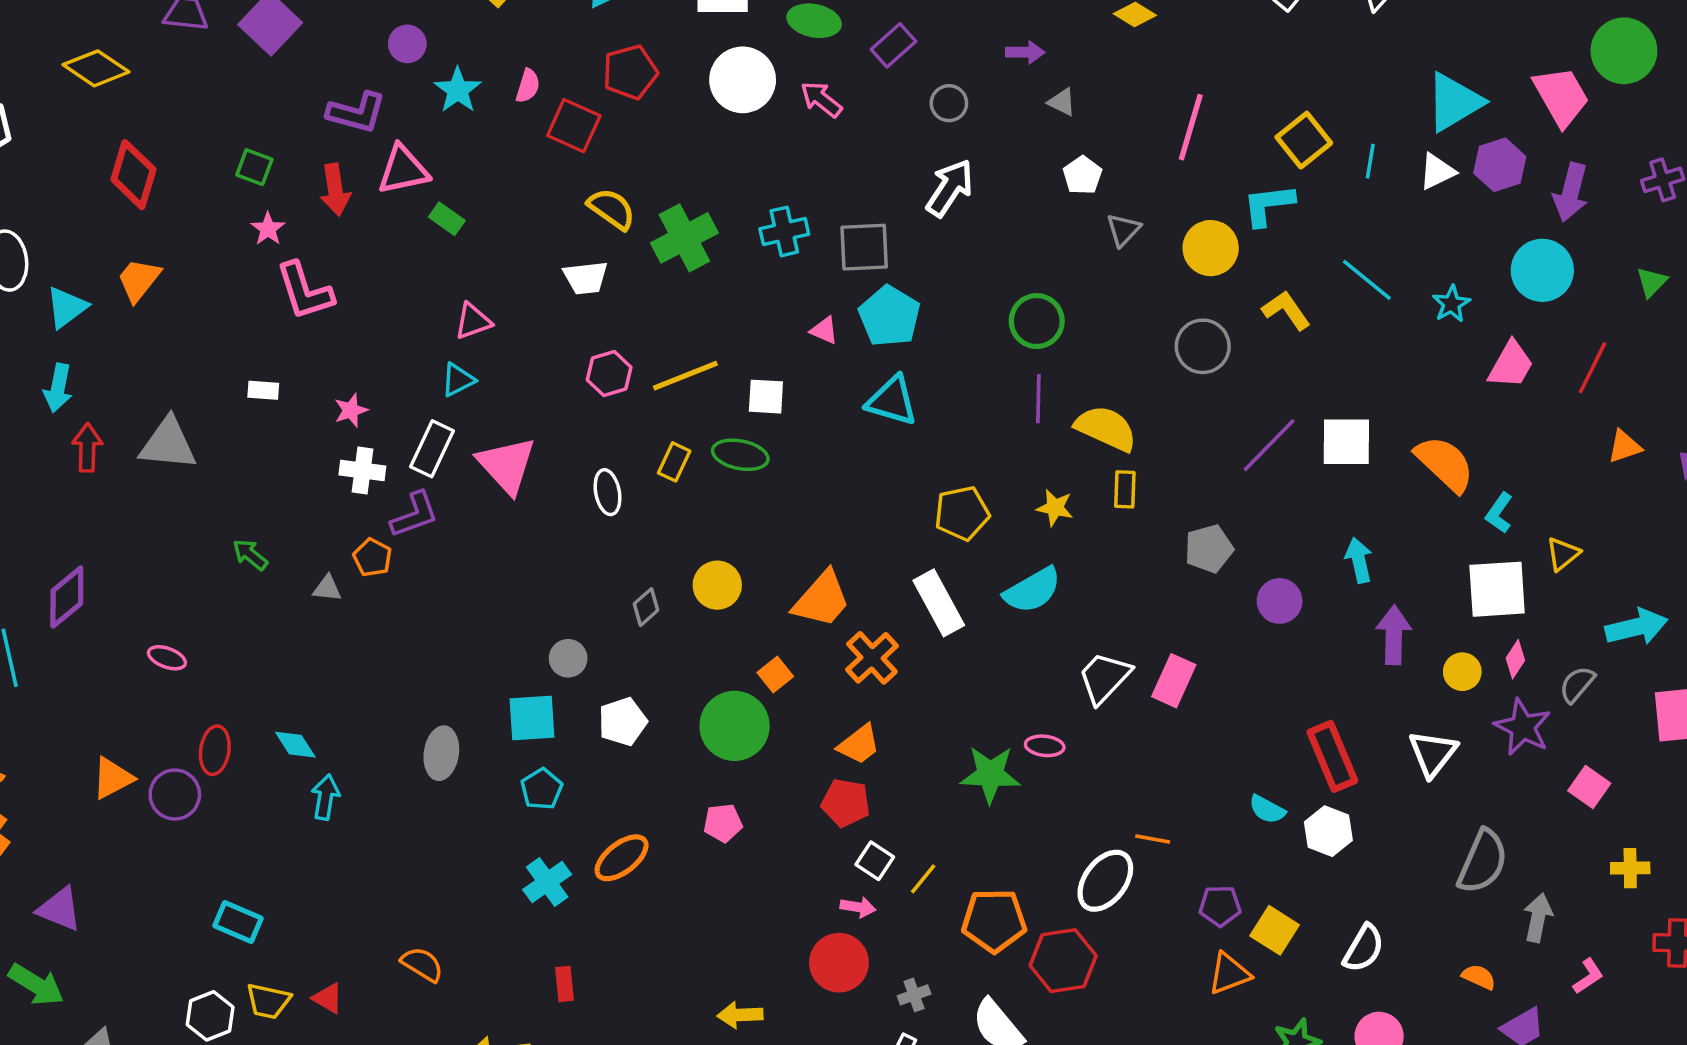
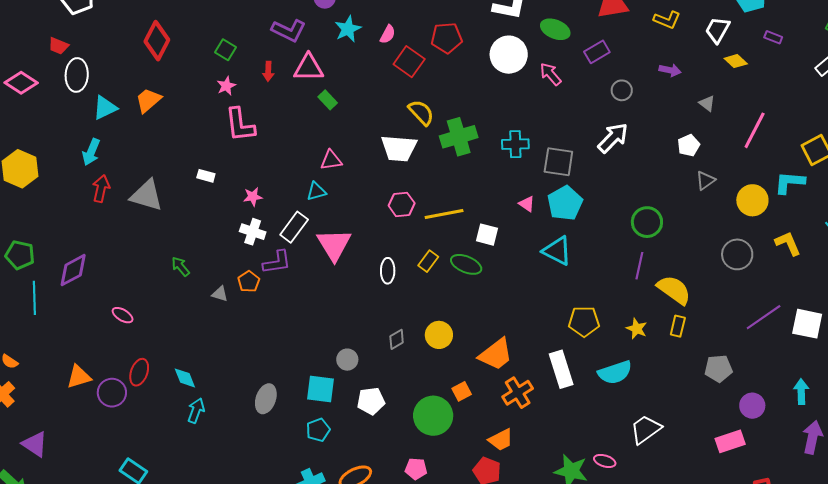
gray triangle: (1062, 102) -> (707, 103), moved
red arrow: (335, 190) -> (268, 71), size x0.7
white trapezoid: (586, 278) -> (399, 148), size x1.4
pink rectangle: (1174, 681) -> (730, 441), moved, turned 36

